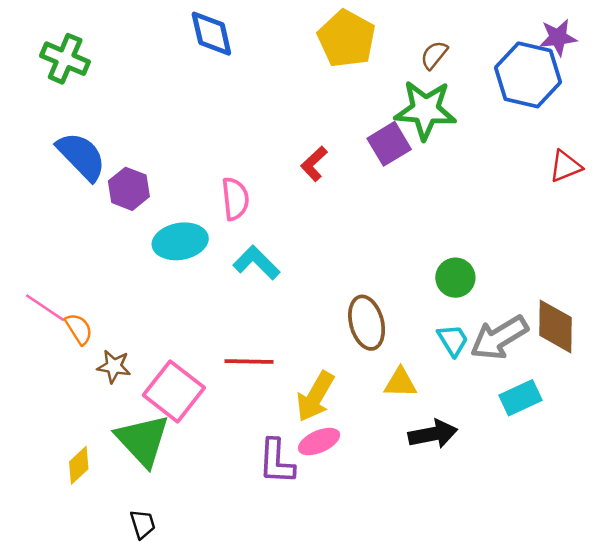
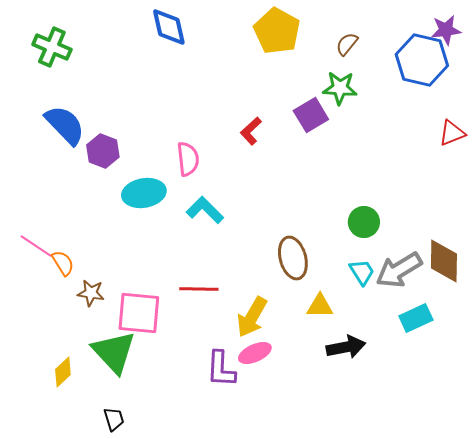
green star: (425, 110) -> (340, 88), size x0.7
pink square: (174, 391) -> (139, 313), turned -33

